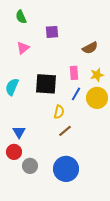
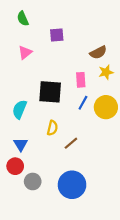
yellow star: (97, 75) -> (106, 72), moved
cyan semicircle: (12, 87) -> (20, 109), moved
yellow semicircle: (59, 112) -> (52, 128), moved

